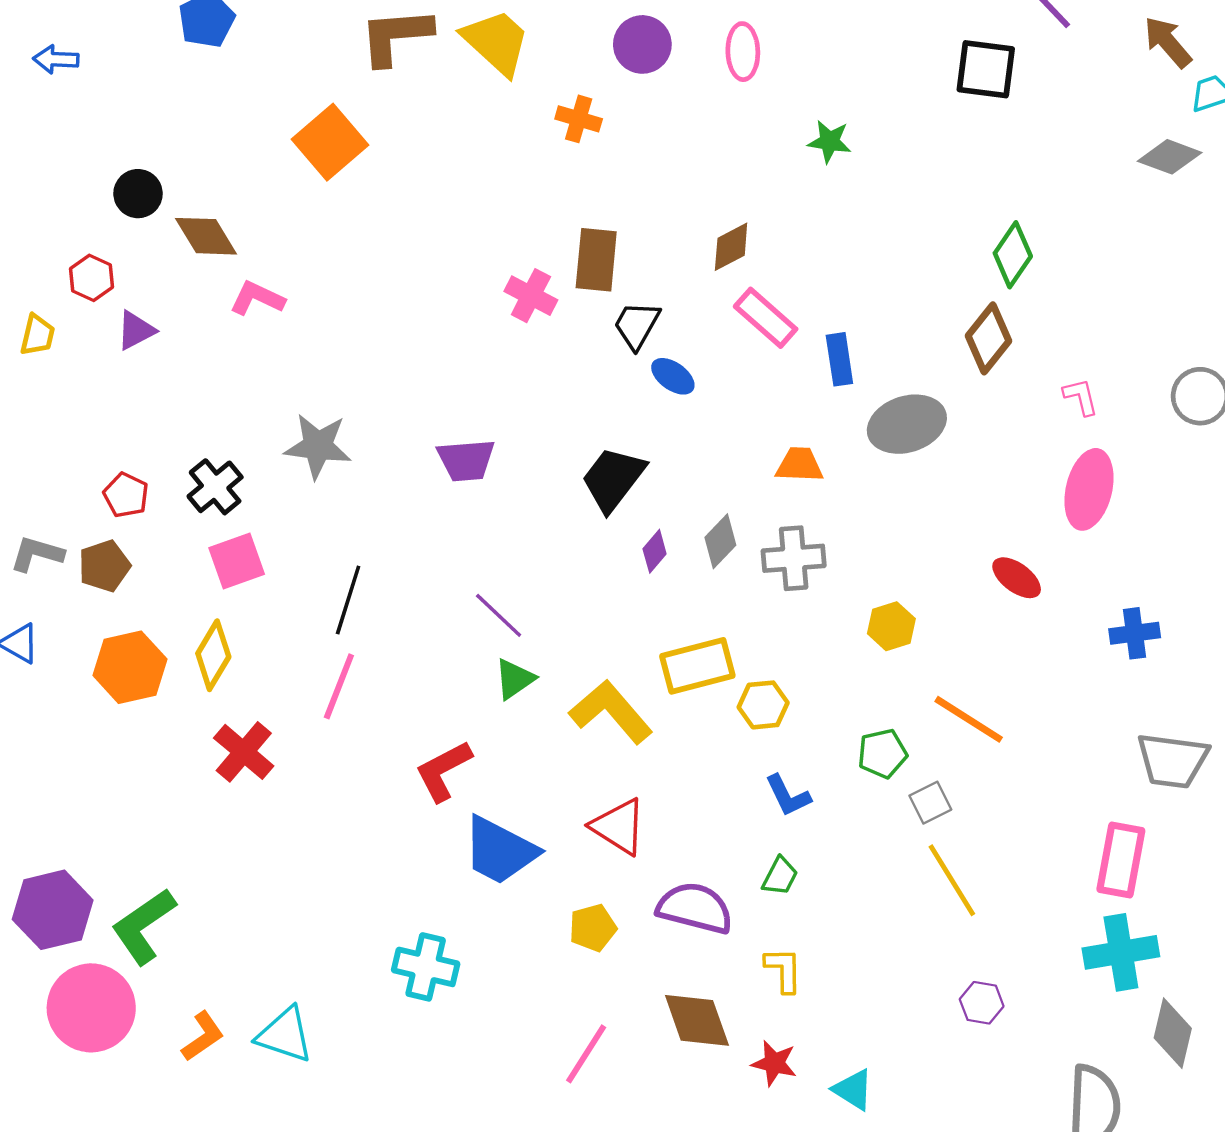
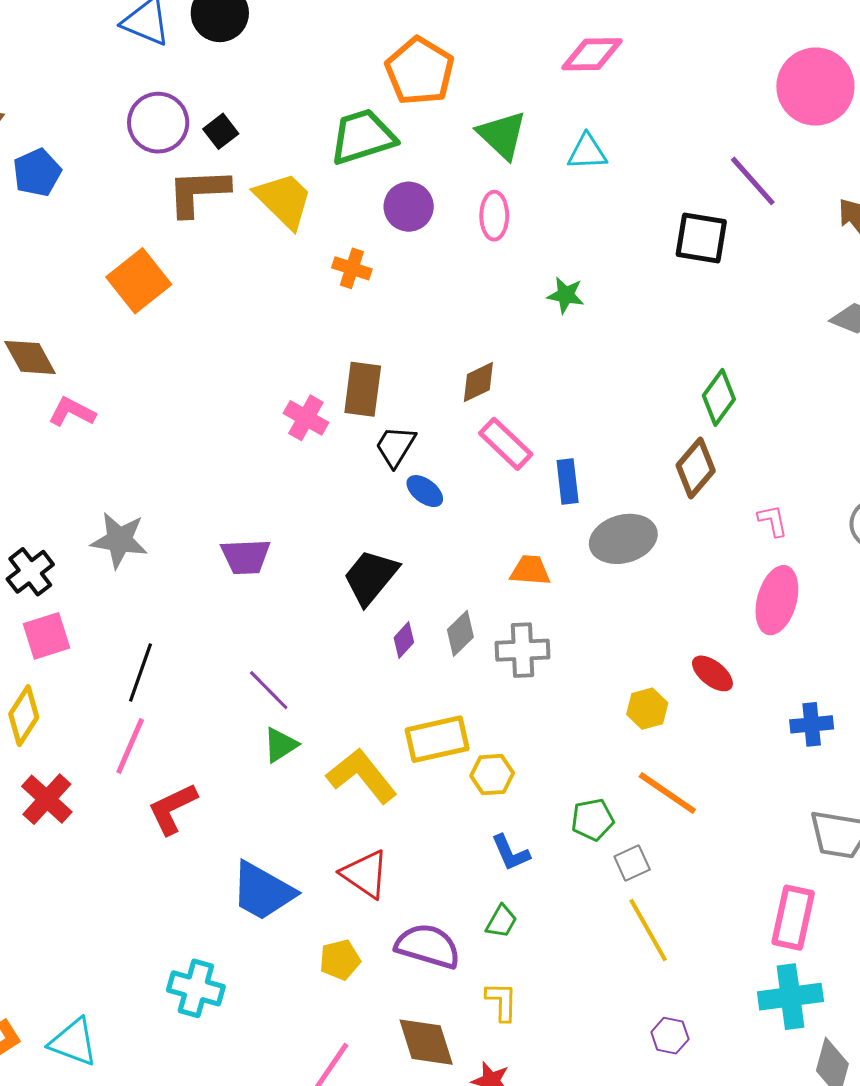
yellow hexagon: (891, 626) -> (647, 709), moved
red L-shape: (443, 771) -> (173, 809), moved

